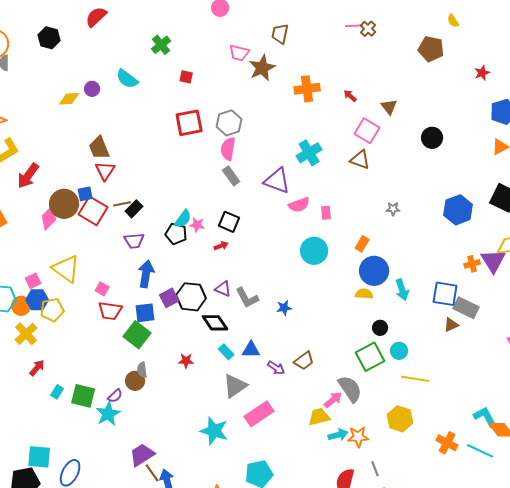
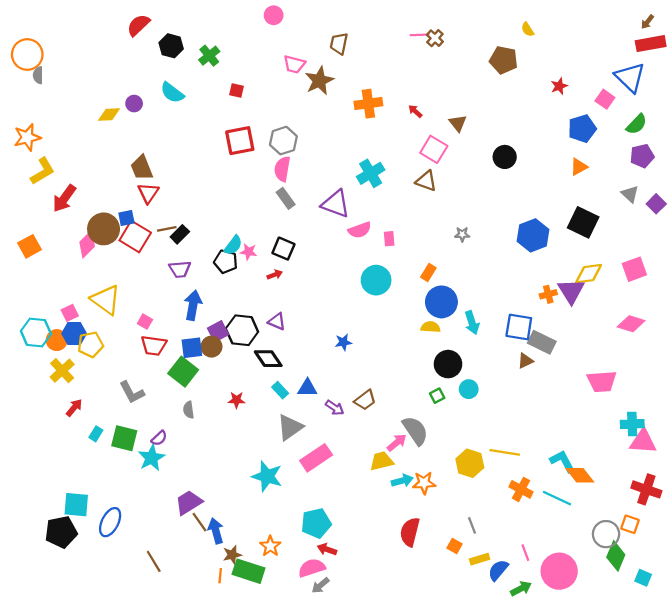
black hexagon: (49, 38) -> (171, 46), moved
gray L-shape: (247, 298) -> (132, 392), moved
black circle: (380, 328) -> (448, 364), size x1.6
green square: (370, 357) -> (437, 396), size x0.5
yellow line: (415, 379) -> (505, 452), moved
brown circle: (135, 381) -> (211, 347), moved
gray line: (375, 469) -> (472, 525), moved

